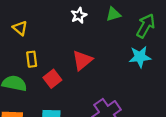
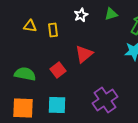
yellow triangle: (20, 28) -> (30, 26), turned -32
yellow rectangle: (32, 59) -> (53, 30), moved

